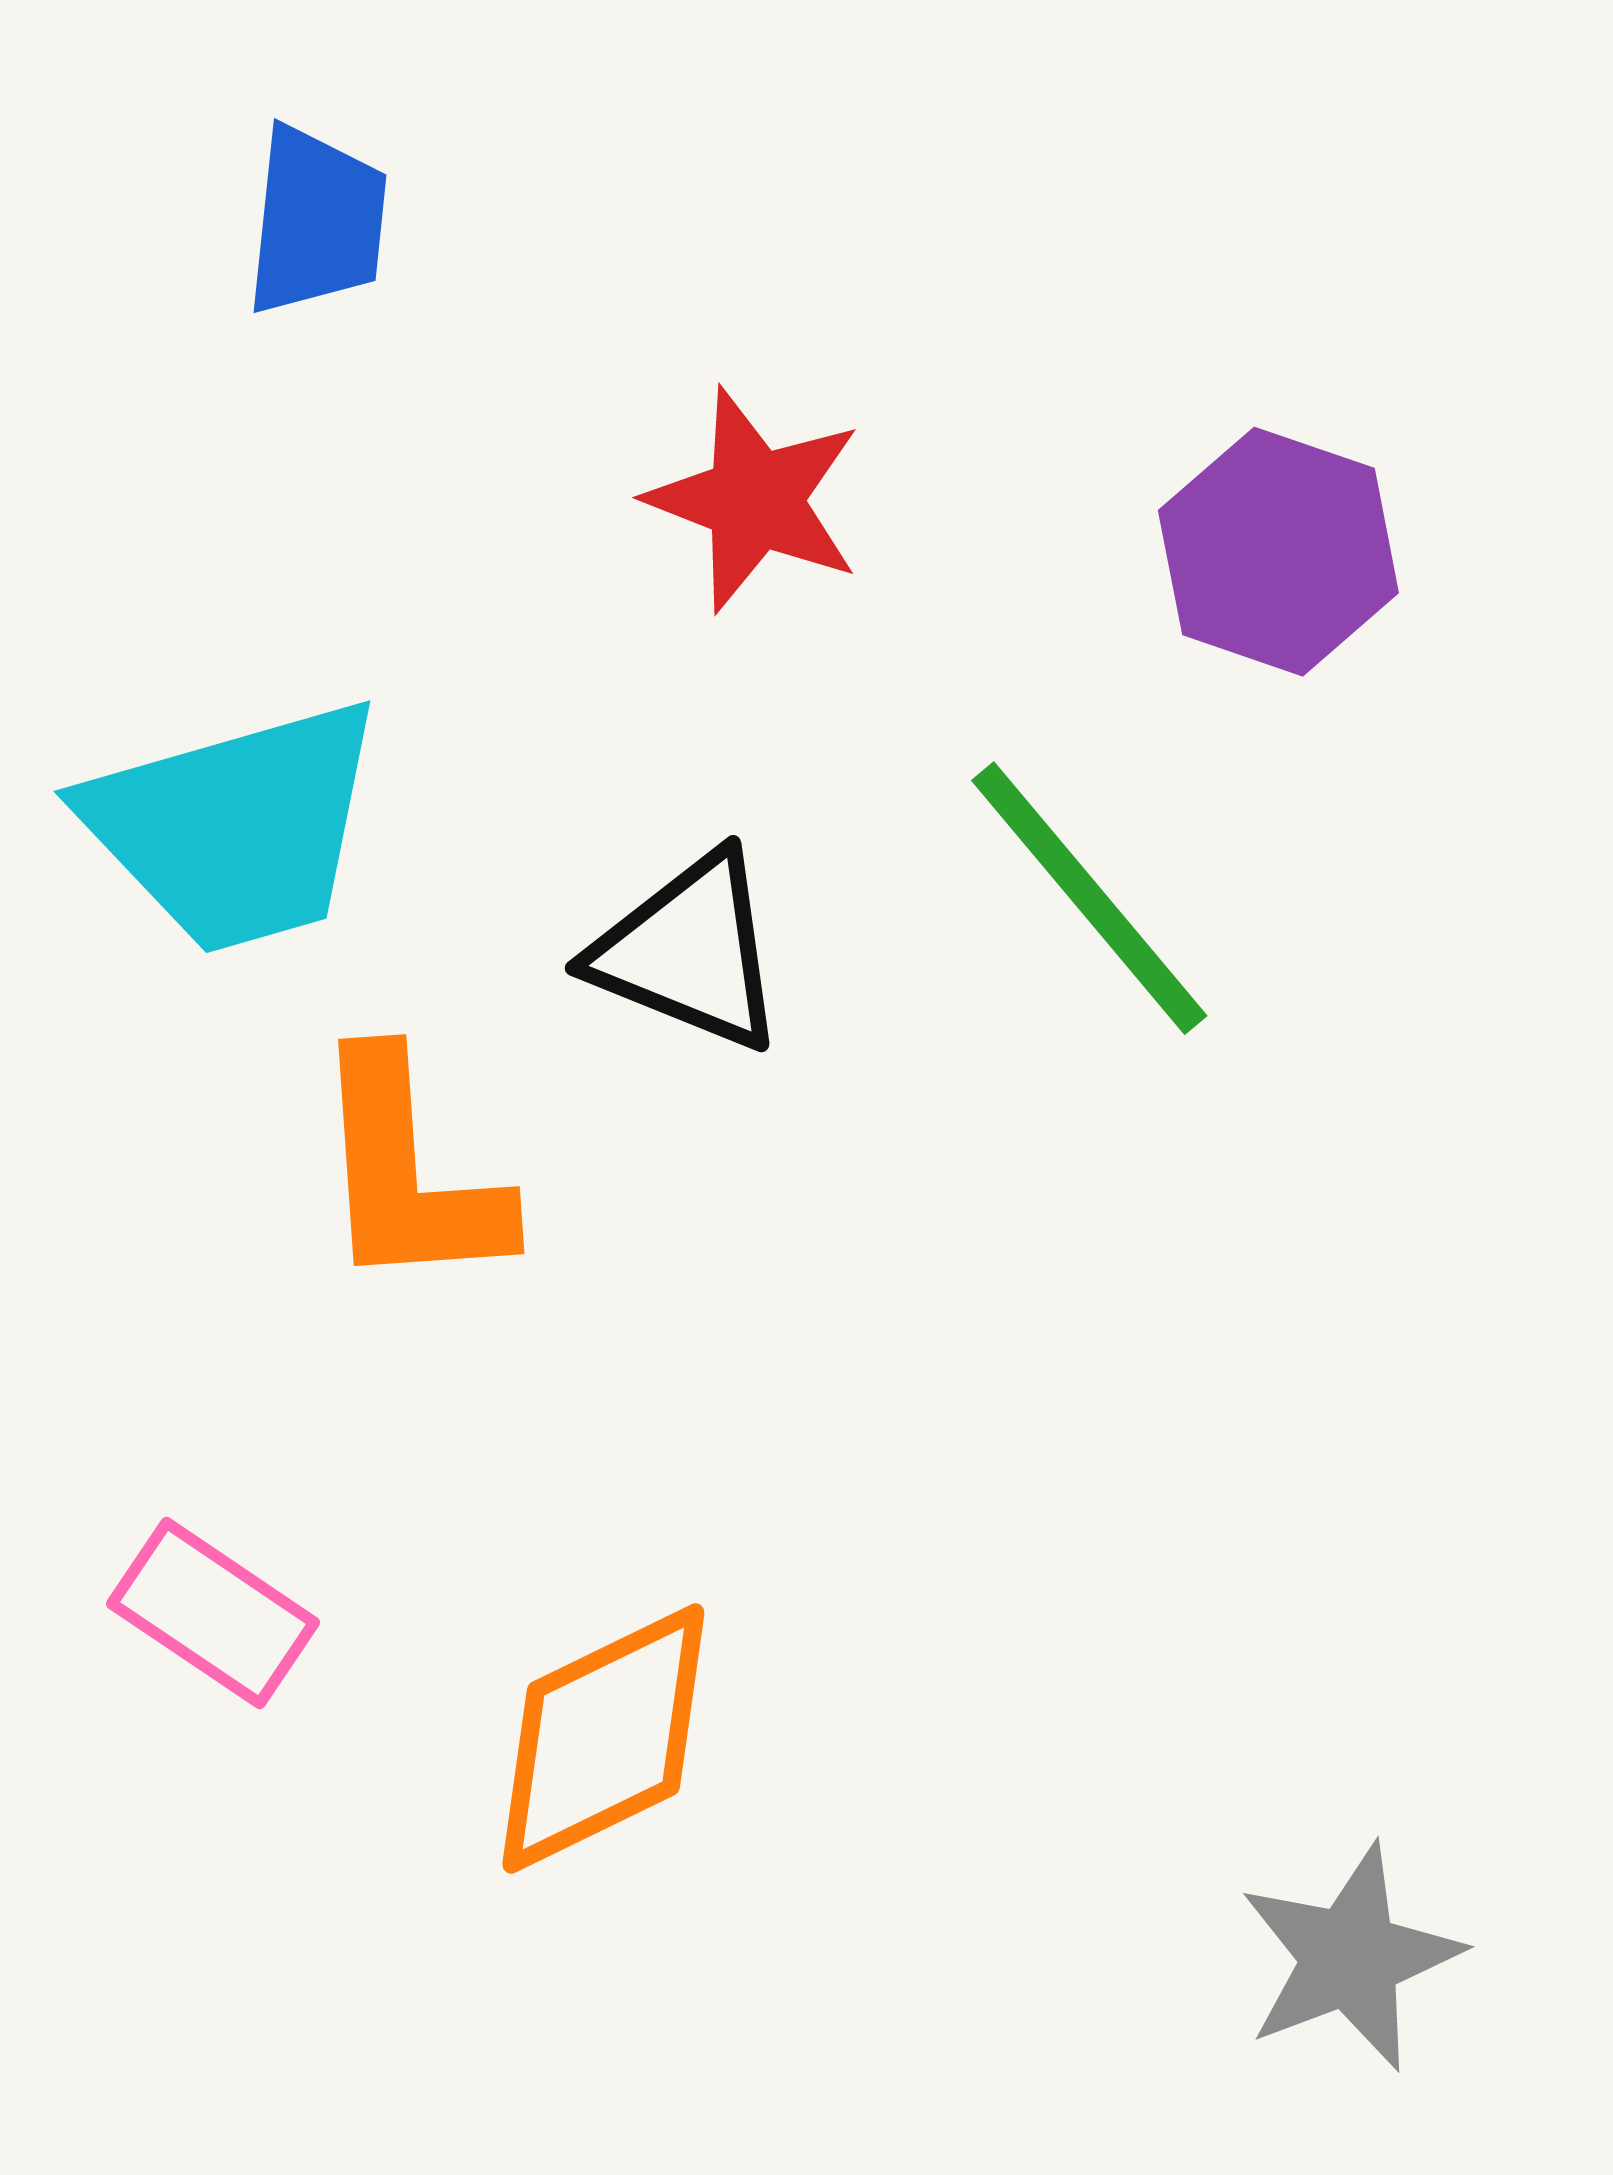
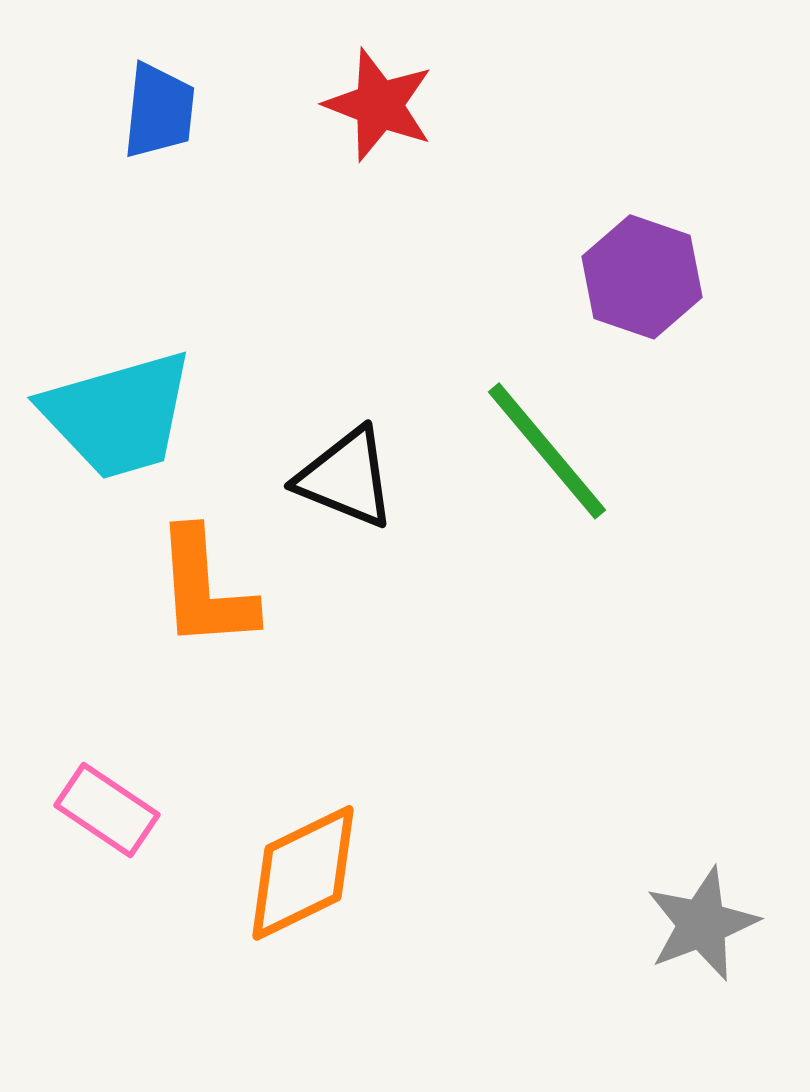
red star: (755, 500) -> (379, 105), moved
gray star: (1350, 1958) -> (702, 924), moved

